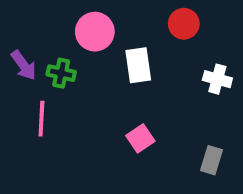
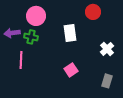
pink circle: (95, 32) -> (36, 16), moved
purple arrow: (24, 65) -> (12, 33), turned 119
white cross: (217, 79) -> (107, 49), moved, turned 32

